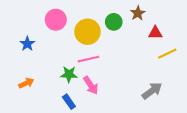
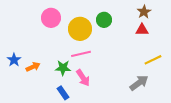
brown star: (138, 13) -> (144, 12), moved
blue star: (27, 44) -> (14, 60), moved
yellow line: (167, 54) -> (153, 60), moved
orange arrow: (26, 83) -> (33, 67), moved

